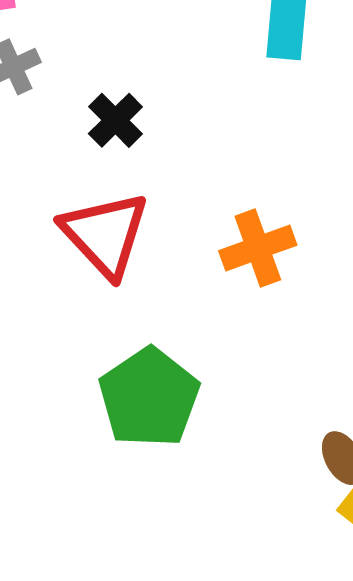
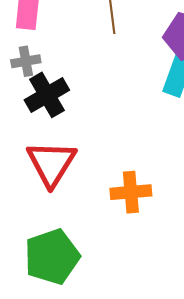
black cross: (115, 120) -> (47, 95), moved, size x1.4

